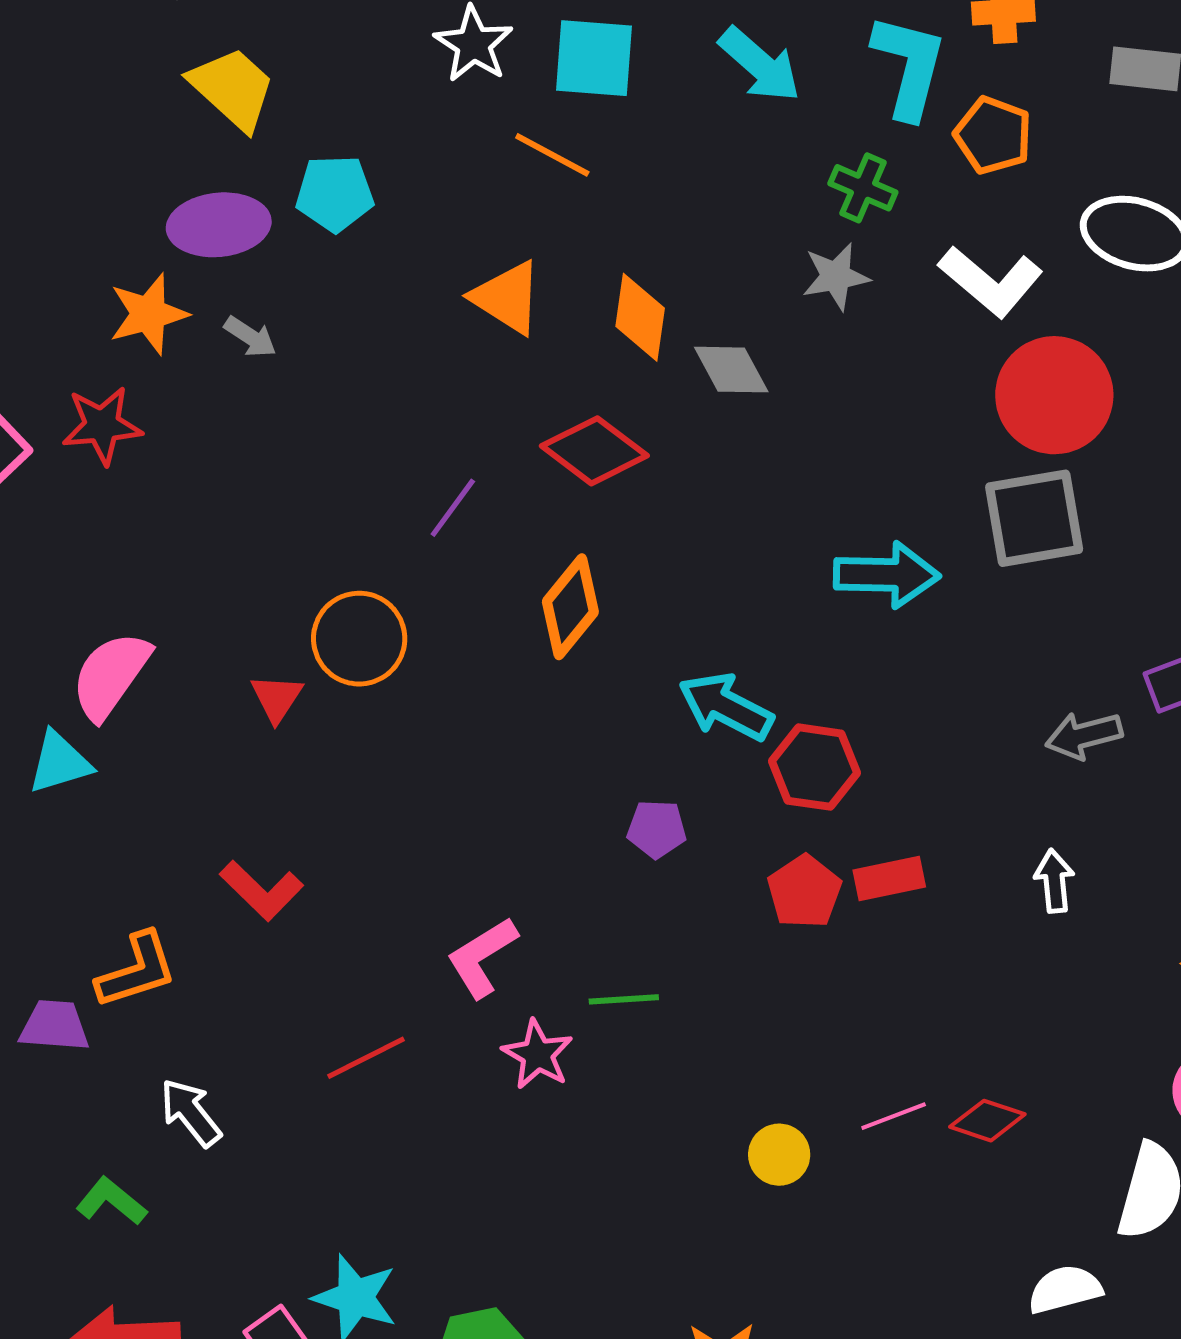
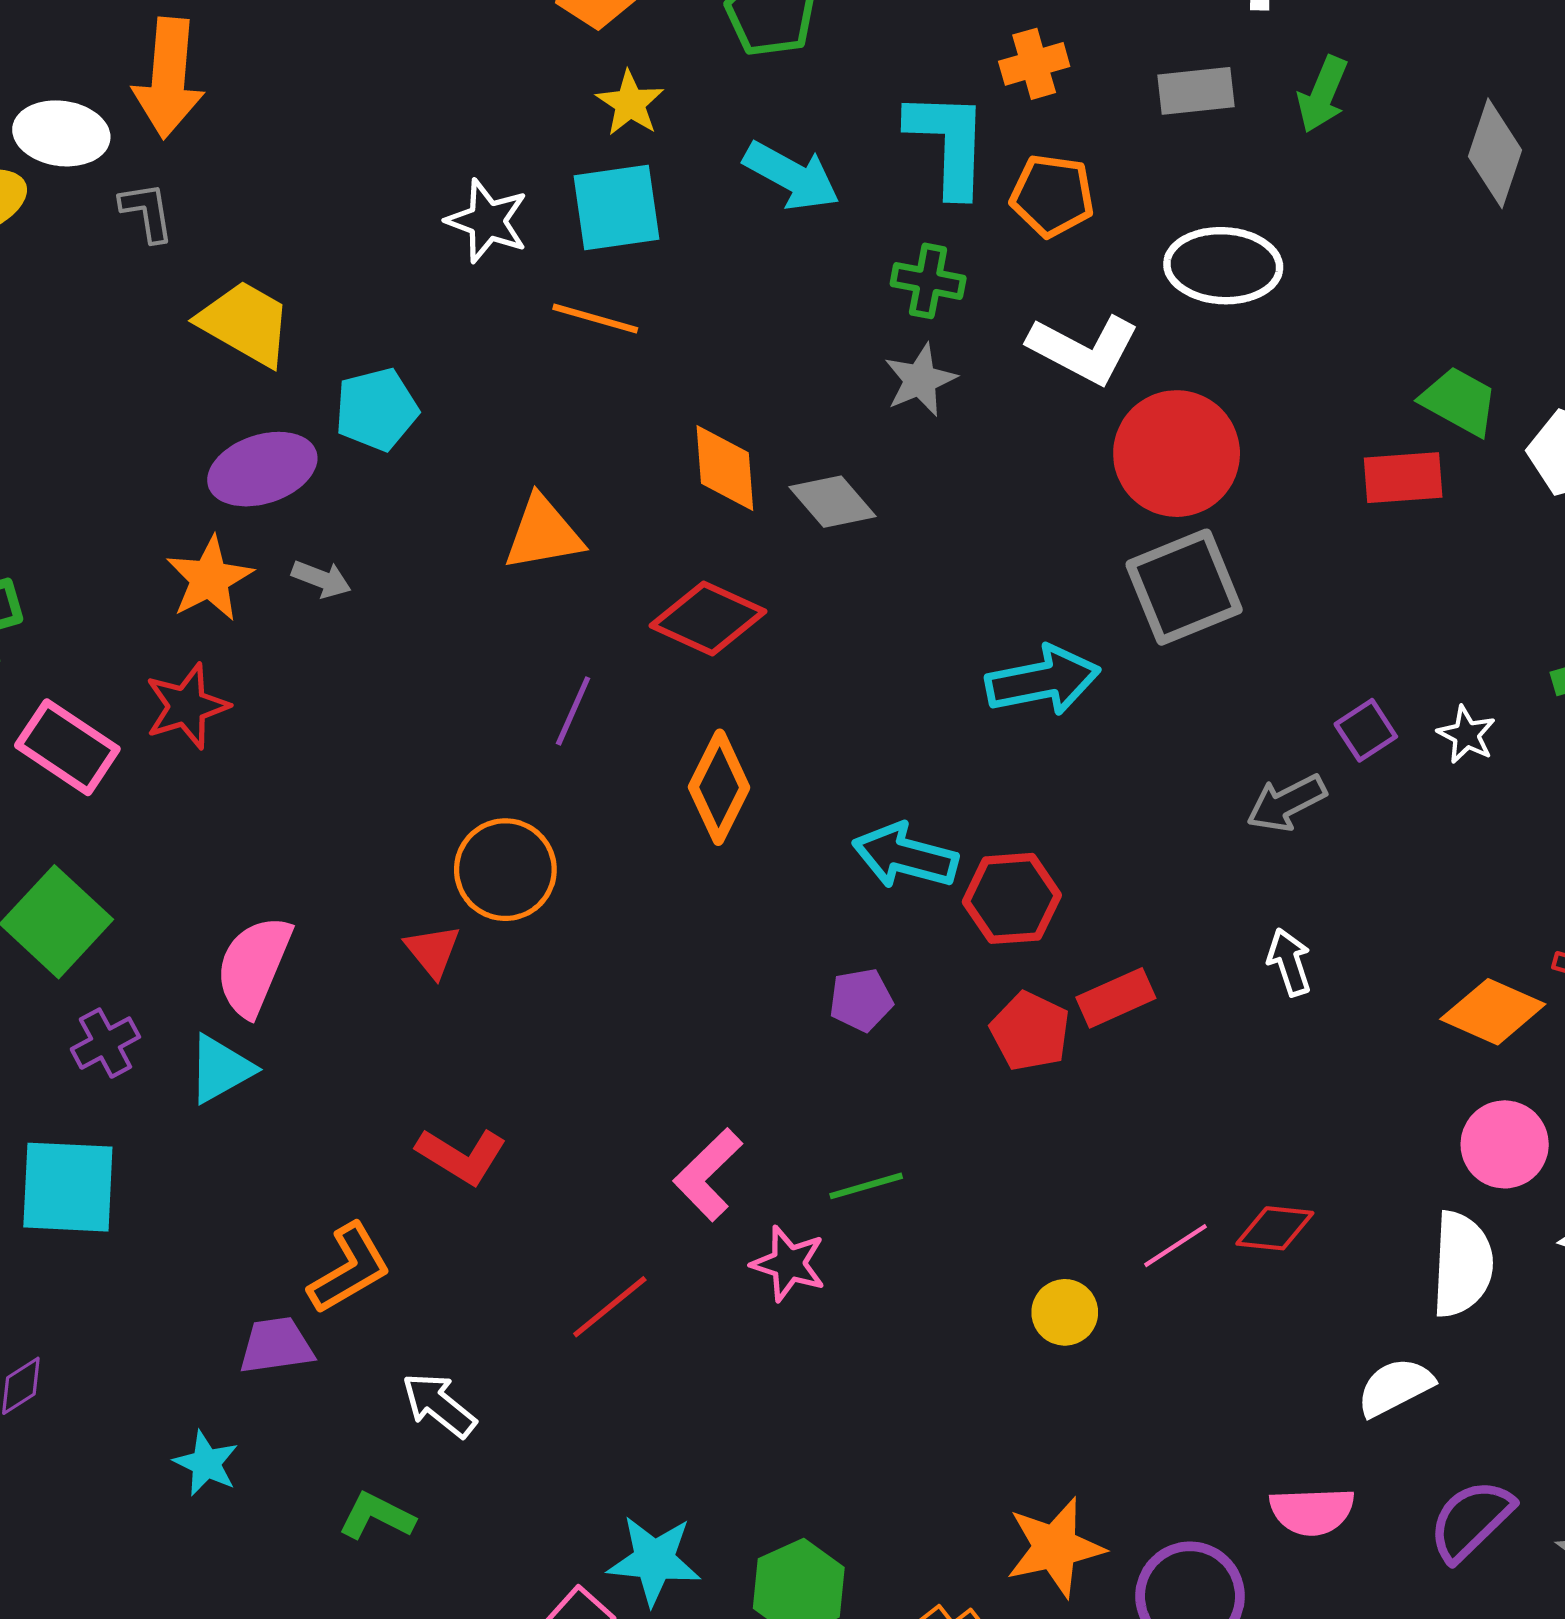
orange triangle: (507, 298) -> (543, 533), moved, turned -30

